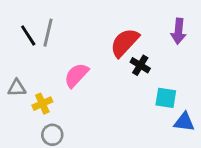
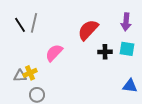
black cross: (140, 65) -> (105, 52), moved, turned -32
gray triangle: (17, 88) -> (20, 76), moved
cyan square: (166, 98) -> (127, 49), moved

